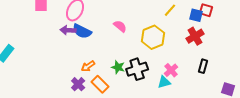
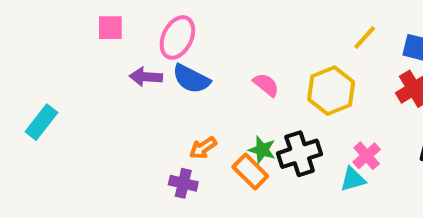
pink semicircle: (120, 26) -> (266, 85), moved
purple arrow: (68, 30) -> (146, 77), moved
purple cross: (78, 84) -> (183, 183), turned -32
orange rectangle: (100, 84) -> (250, 171), moved

